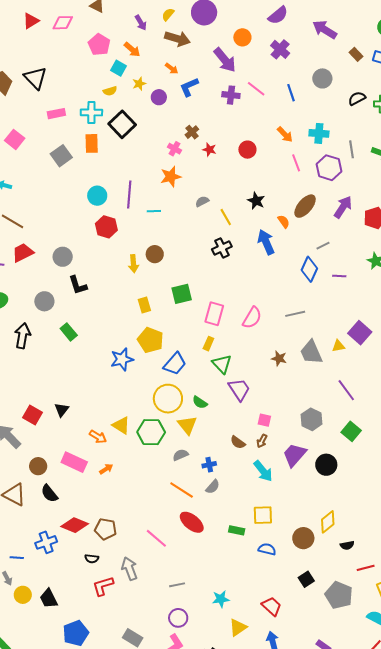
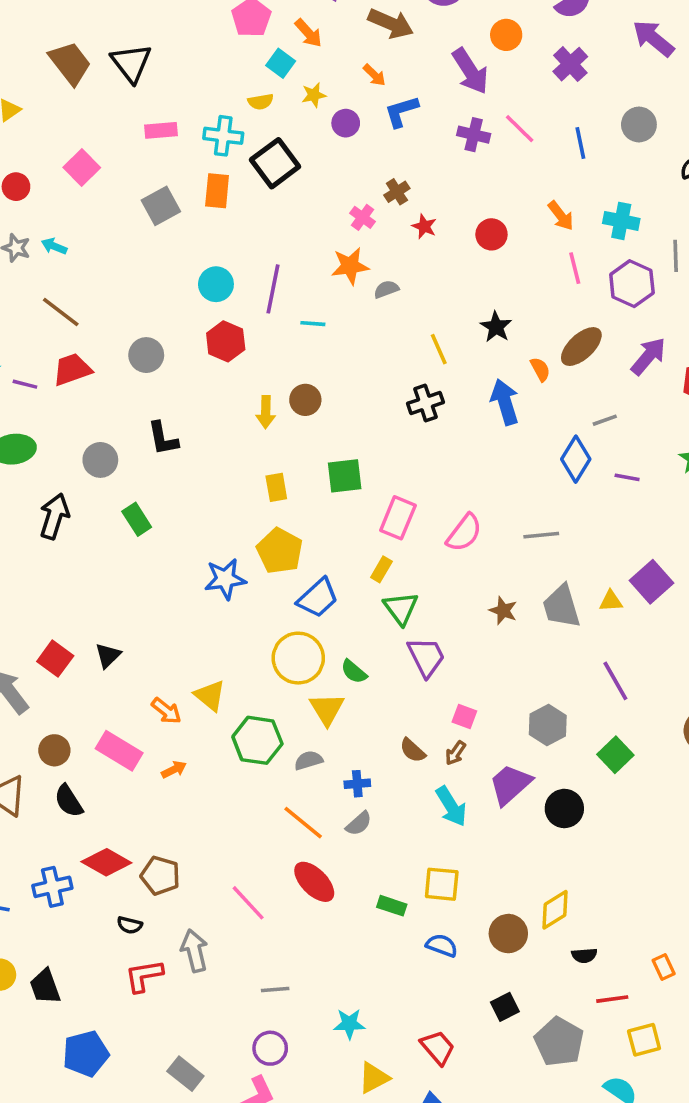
gray semicircle: (202, 201) -> (386, 289), moved
gray circle: (63, 257) -> (146, 355), moved
green hexagon: (151, 432) -> (257, 740), moved

